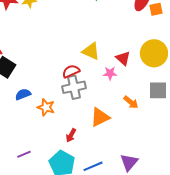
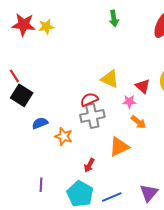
orange arrow: (131, 102) -> (138, 122), moved
purple line: (24, 154) -> (41, 185), turned -64

